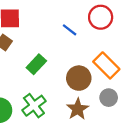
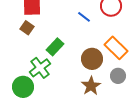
green cross: (34, 106) -> (40, 68), moved

